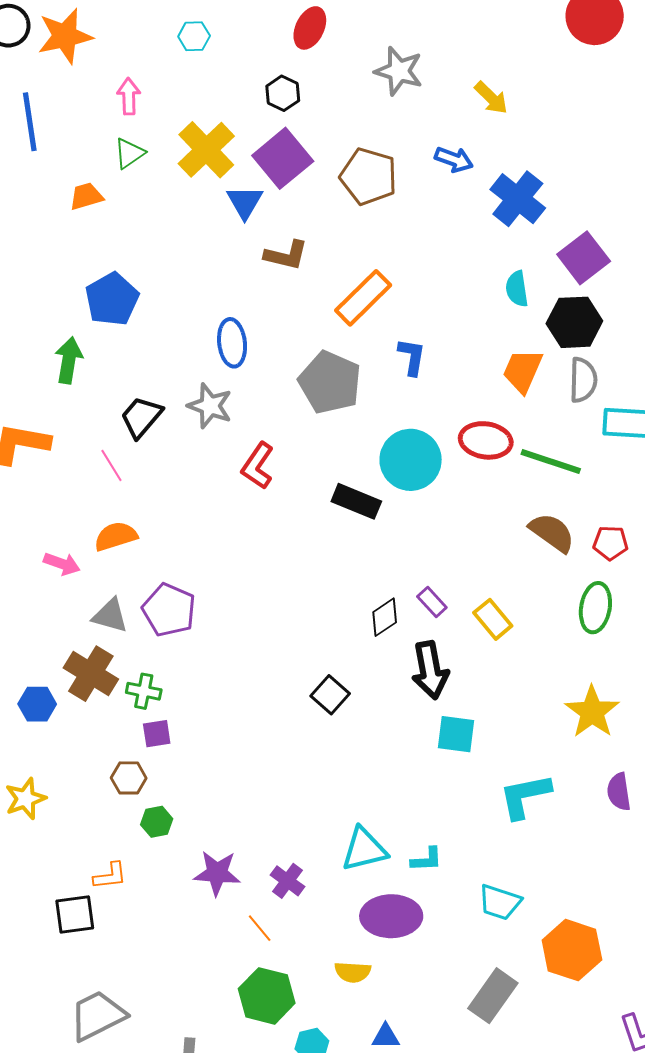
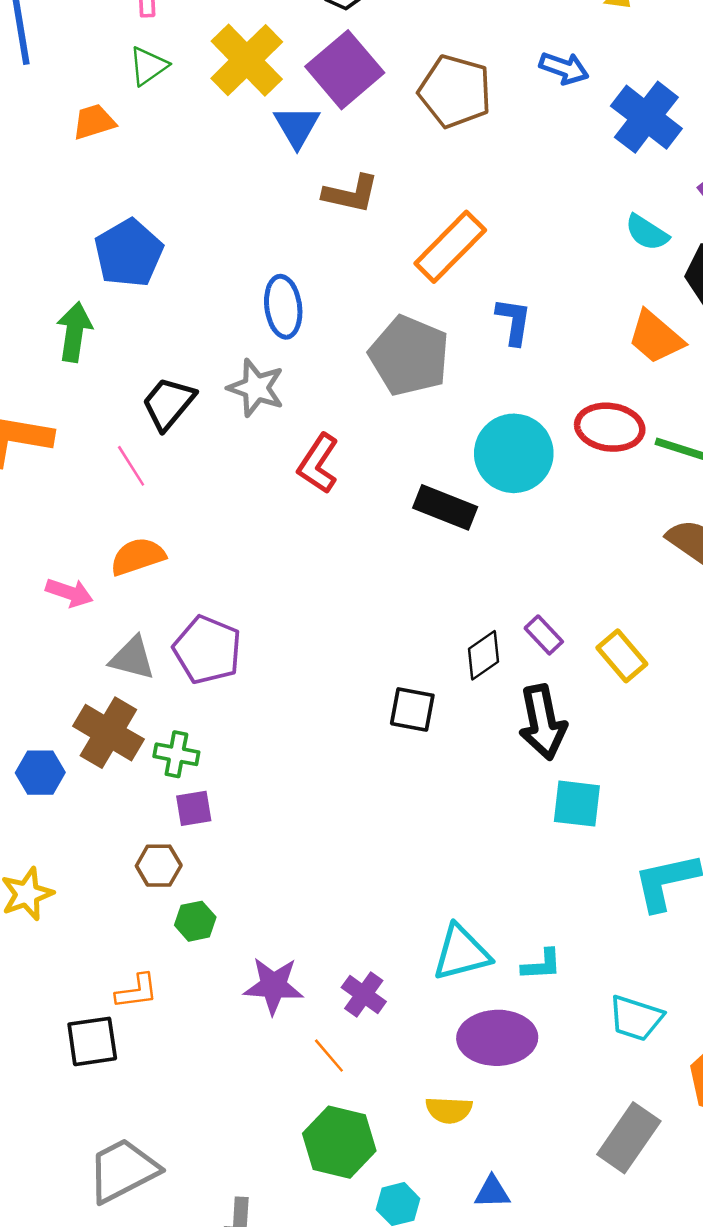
cyan semicircle: (517, 289) -> (647, 233), turned -48
orange trapezoid: (523, 371) -> (656, 337), turned -72
black square: (330, 695) -> (412, 709), moved, turned -30

